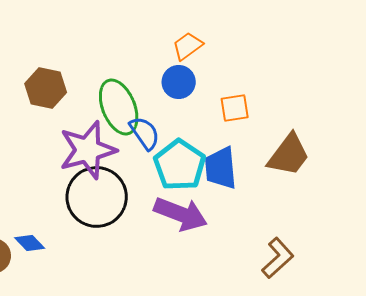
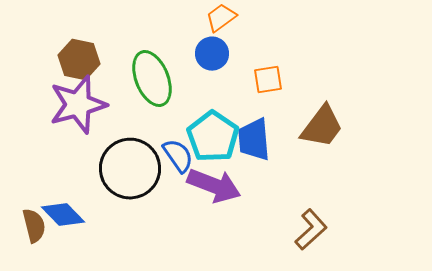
blue semicircle: (145, 133) -> (178, 156), moved
purple star: (88, 150) -> (78, 105), moved
blue diamond: (30, 243) -> (63, 215), size x1.4

